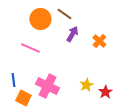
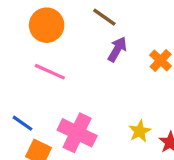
orange circle: (40, 19) -> (47, 25), moved
blue line: (13, 80) -> (22, 123), turned -48

